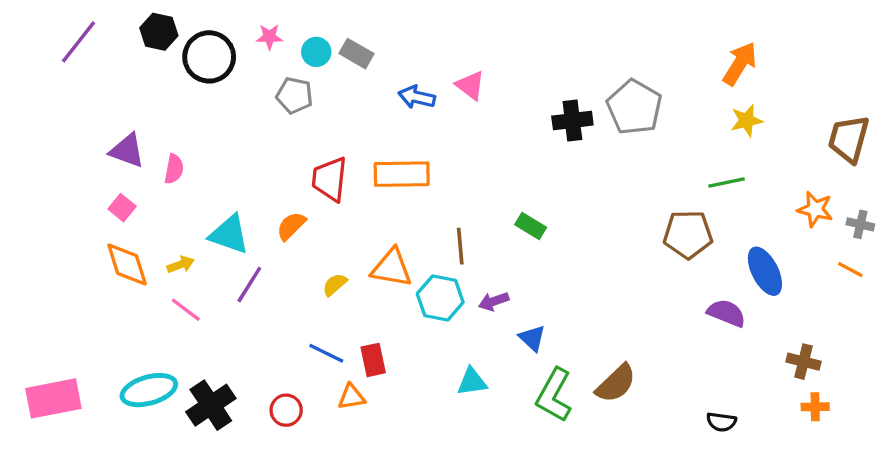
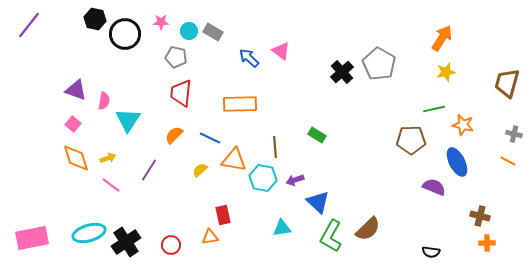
purple line: (79, 42) -> (29, 25), moved
blue arrow: (417, 97) -> (249, 58), turned 30
black cross: (572, 121) -> (342, 72), turned -35
red trapezoid: (330, 179) -> (181, 93), moved
orange star: (815, 209) -> (463, 125), moved
cyan triangle: (229, 234) -> (128, 120), moved, turned 44
blue triangle: (532, 338) -> (318, 202), size x1.4
blue line: (326, 353) -> (210, 138), moved

